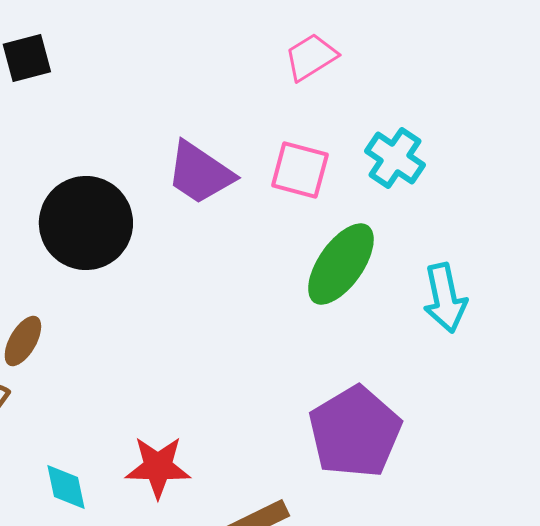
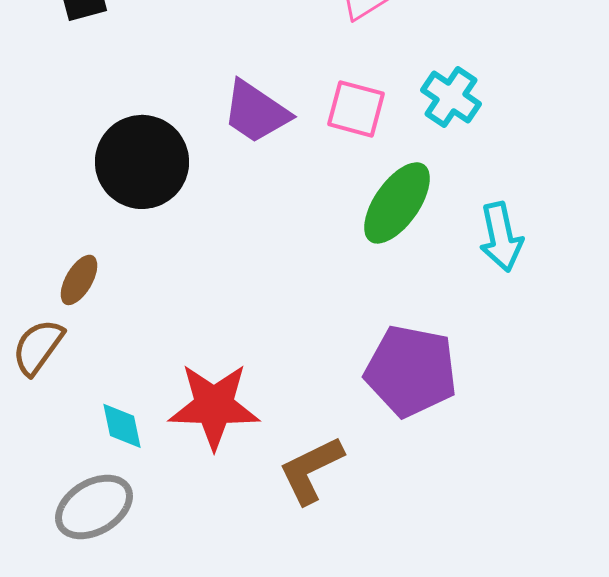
purple pentagon: (355, 432) -> (411, 371), turned -30
red star: (158, 467) -> (214, 406), size x1.4

